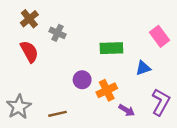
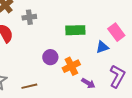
gray cross: (57, 33) -> (29, 17), turned -32
pink rectangle: (160, 36) -> (116, 32), moved

